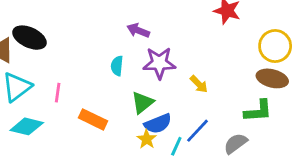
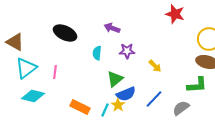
black ellipse: (29, 38) -> (65, 33), moved
purple star: (159, 63) -> (127, 51), size x0.7
orange rectangle: (93, 119) -> (80, 107), moved
cyan line: (176, 146) -> (105, 110), moved

